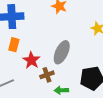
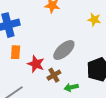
gray ellipse: (62, 52) -> (64, 50), turned 35

